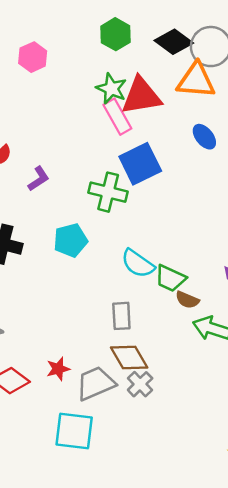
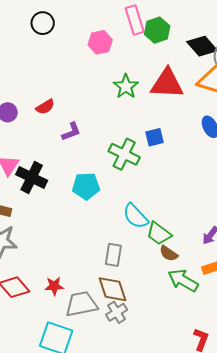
pink hexagon: (33, 57) -> (100, 42), moved
green star: (111, 89) -> (126, 86), moved
pink rectangle: (117, 117) -> (135, 20), moved
blue square: (140, 164) -> (155, 137), size x0.6

